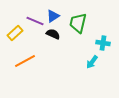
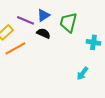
orange line: (25, 61) -> (15, 48), moved
cyan arrow: (92, 62) -> (82, 73), moved

